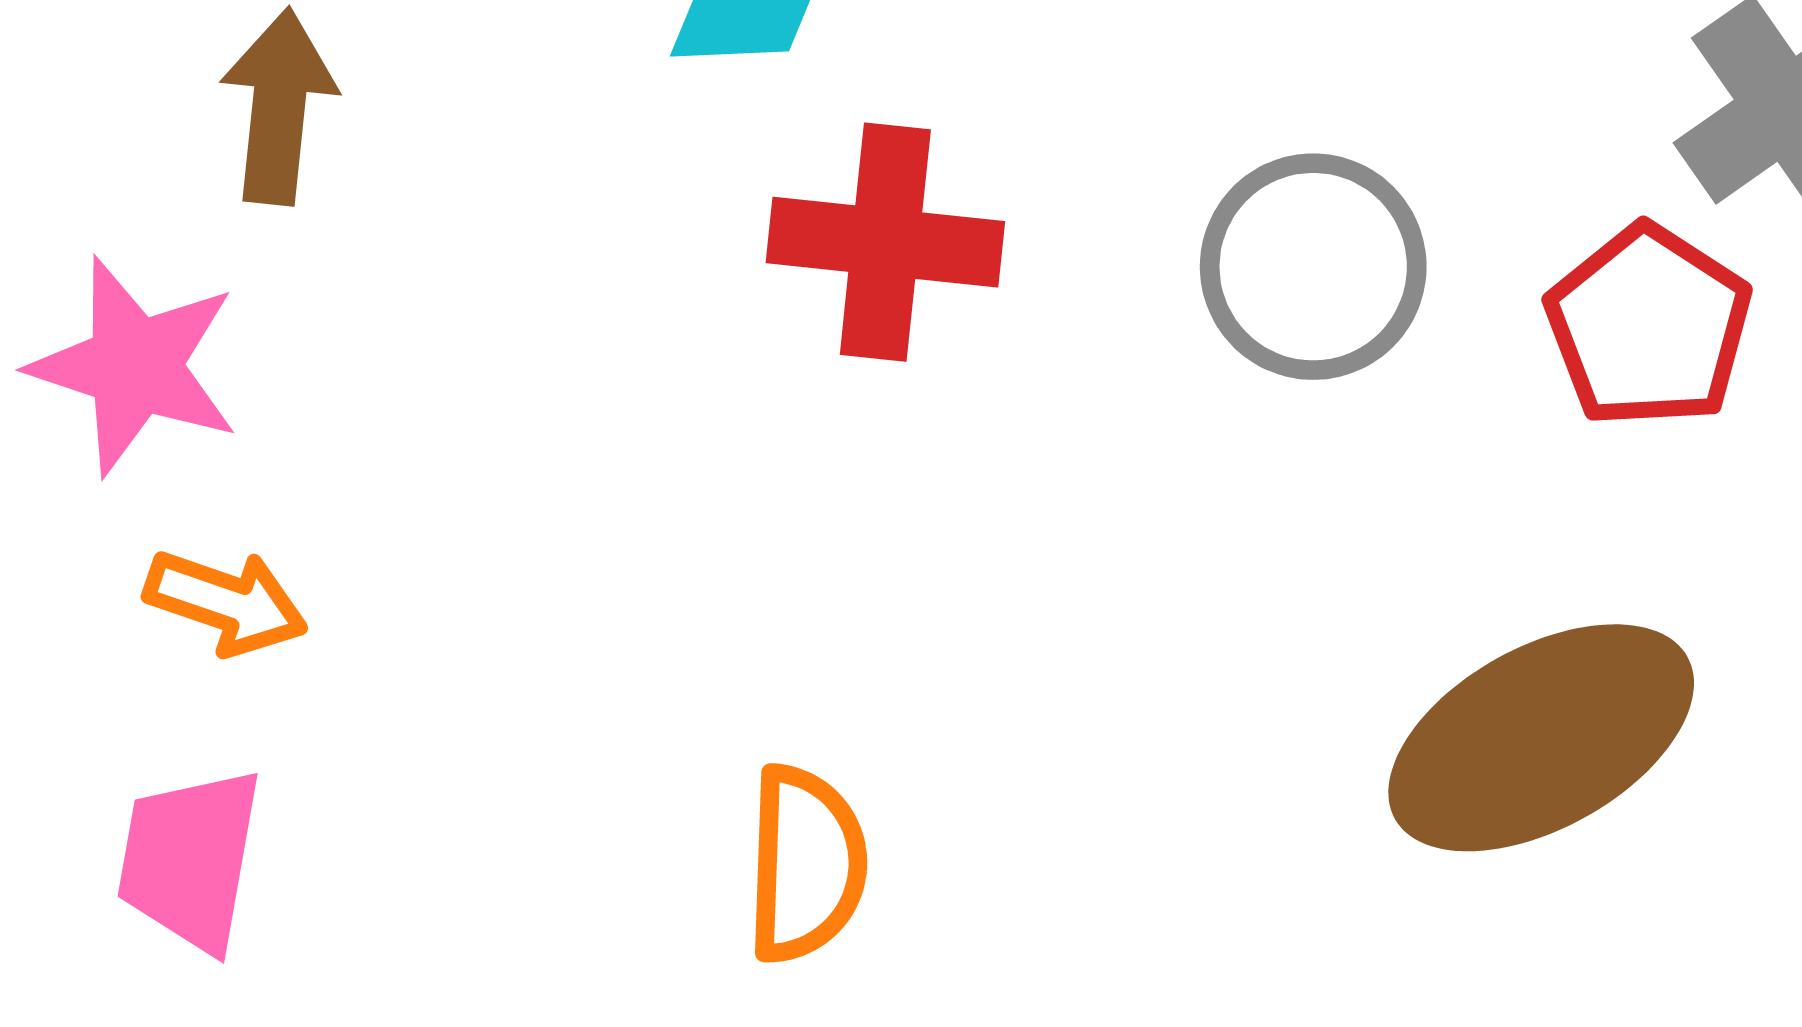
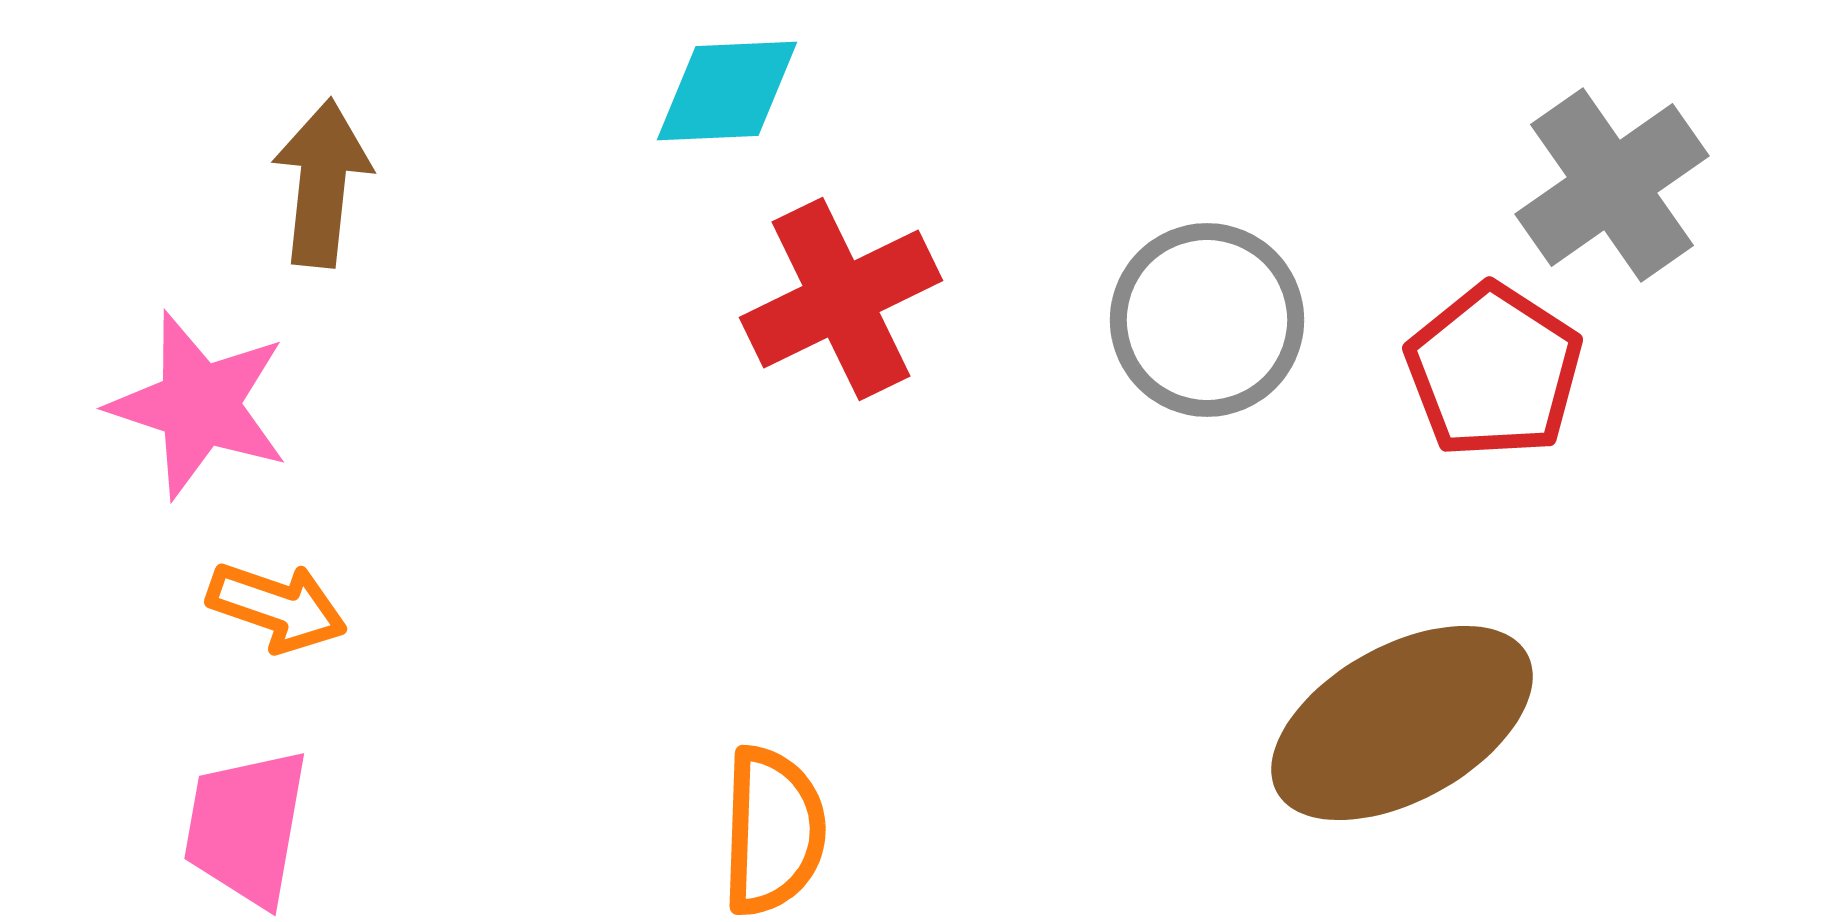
red cross: (885, 242) -> (841, 299), turned -32

